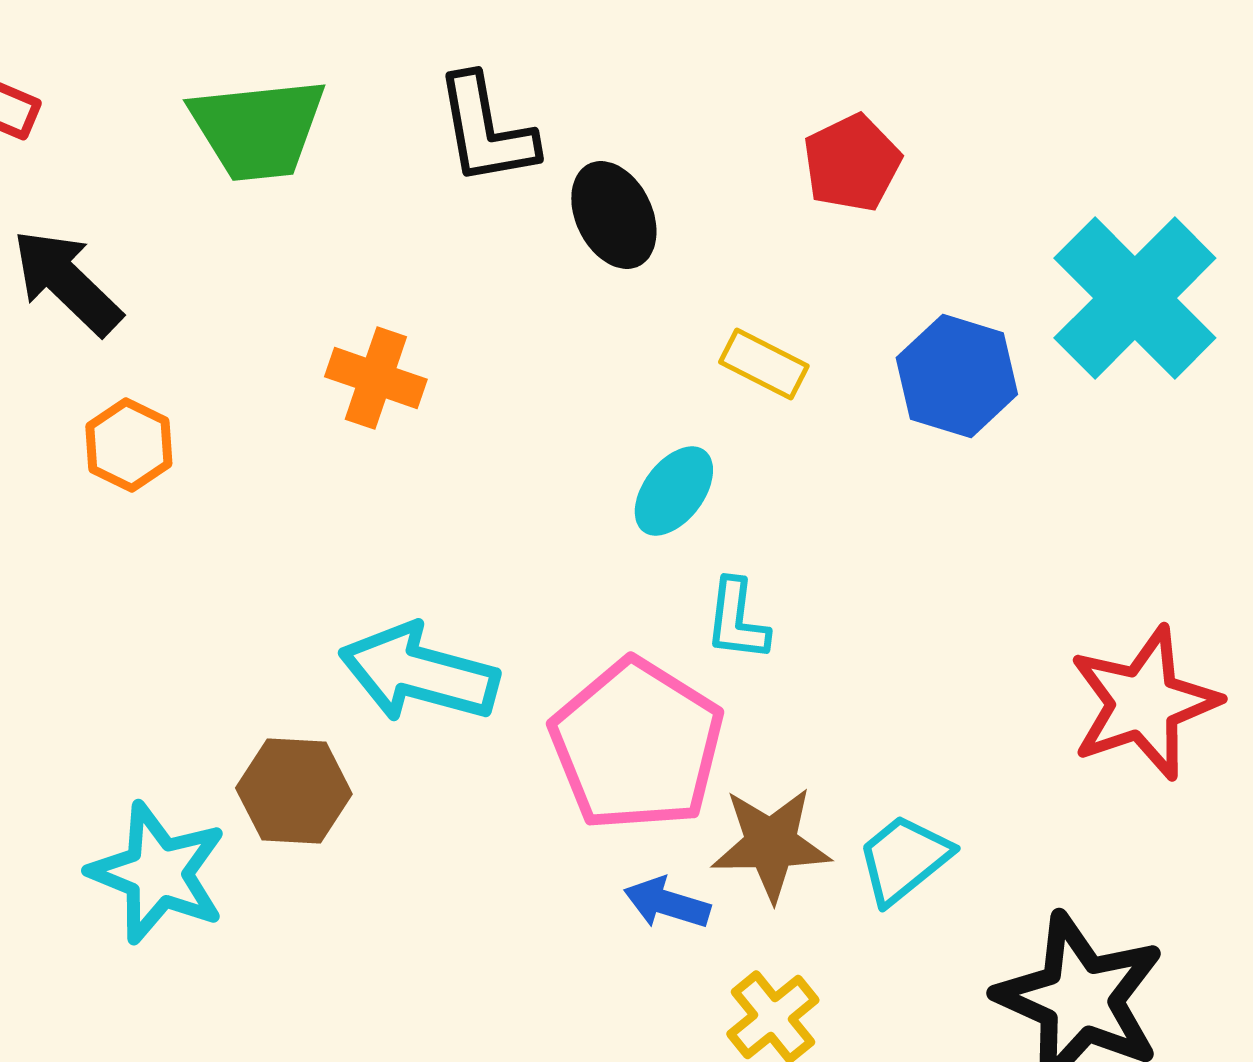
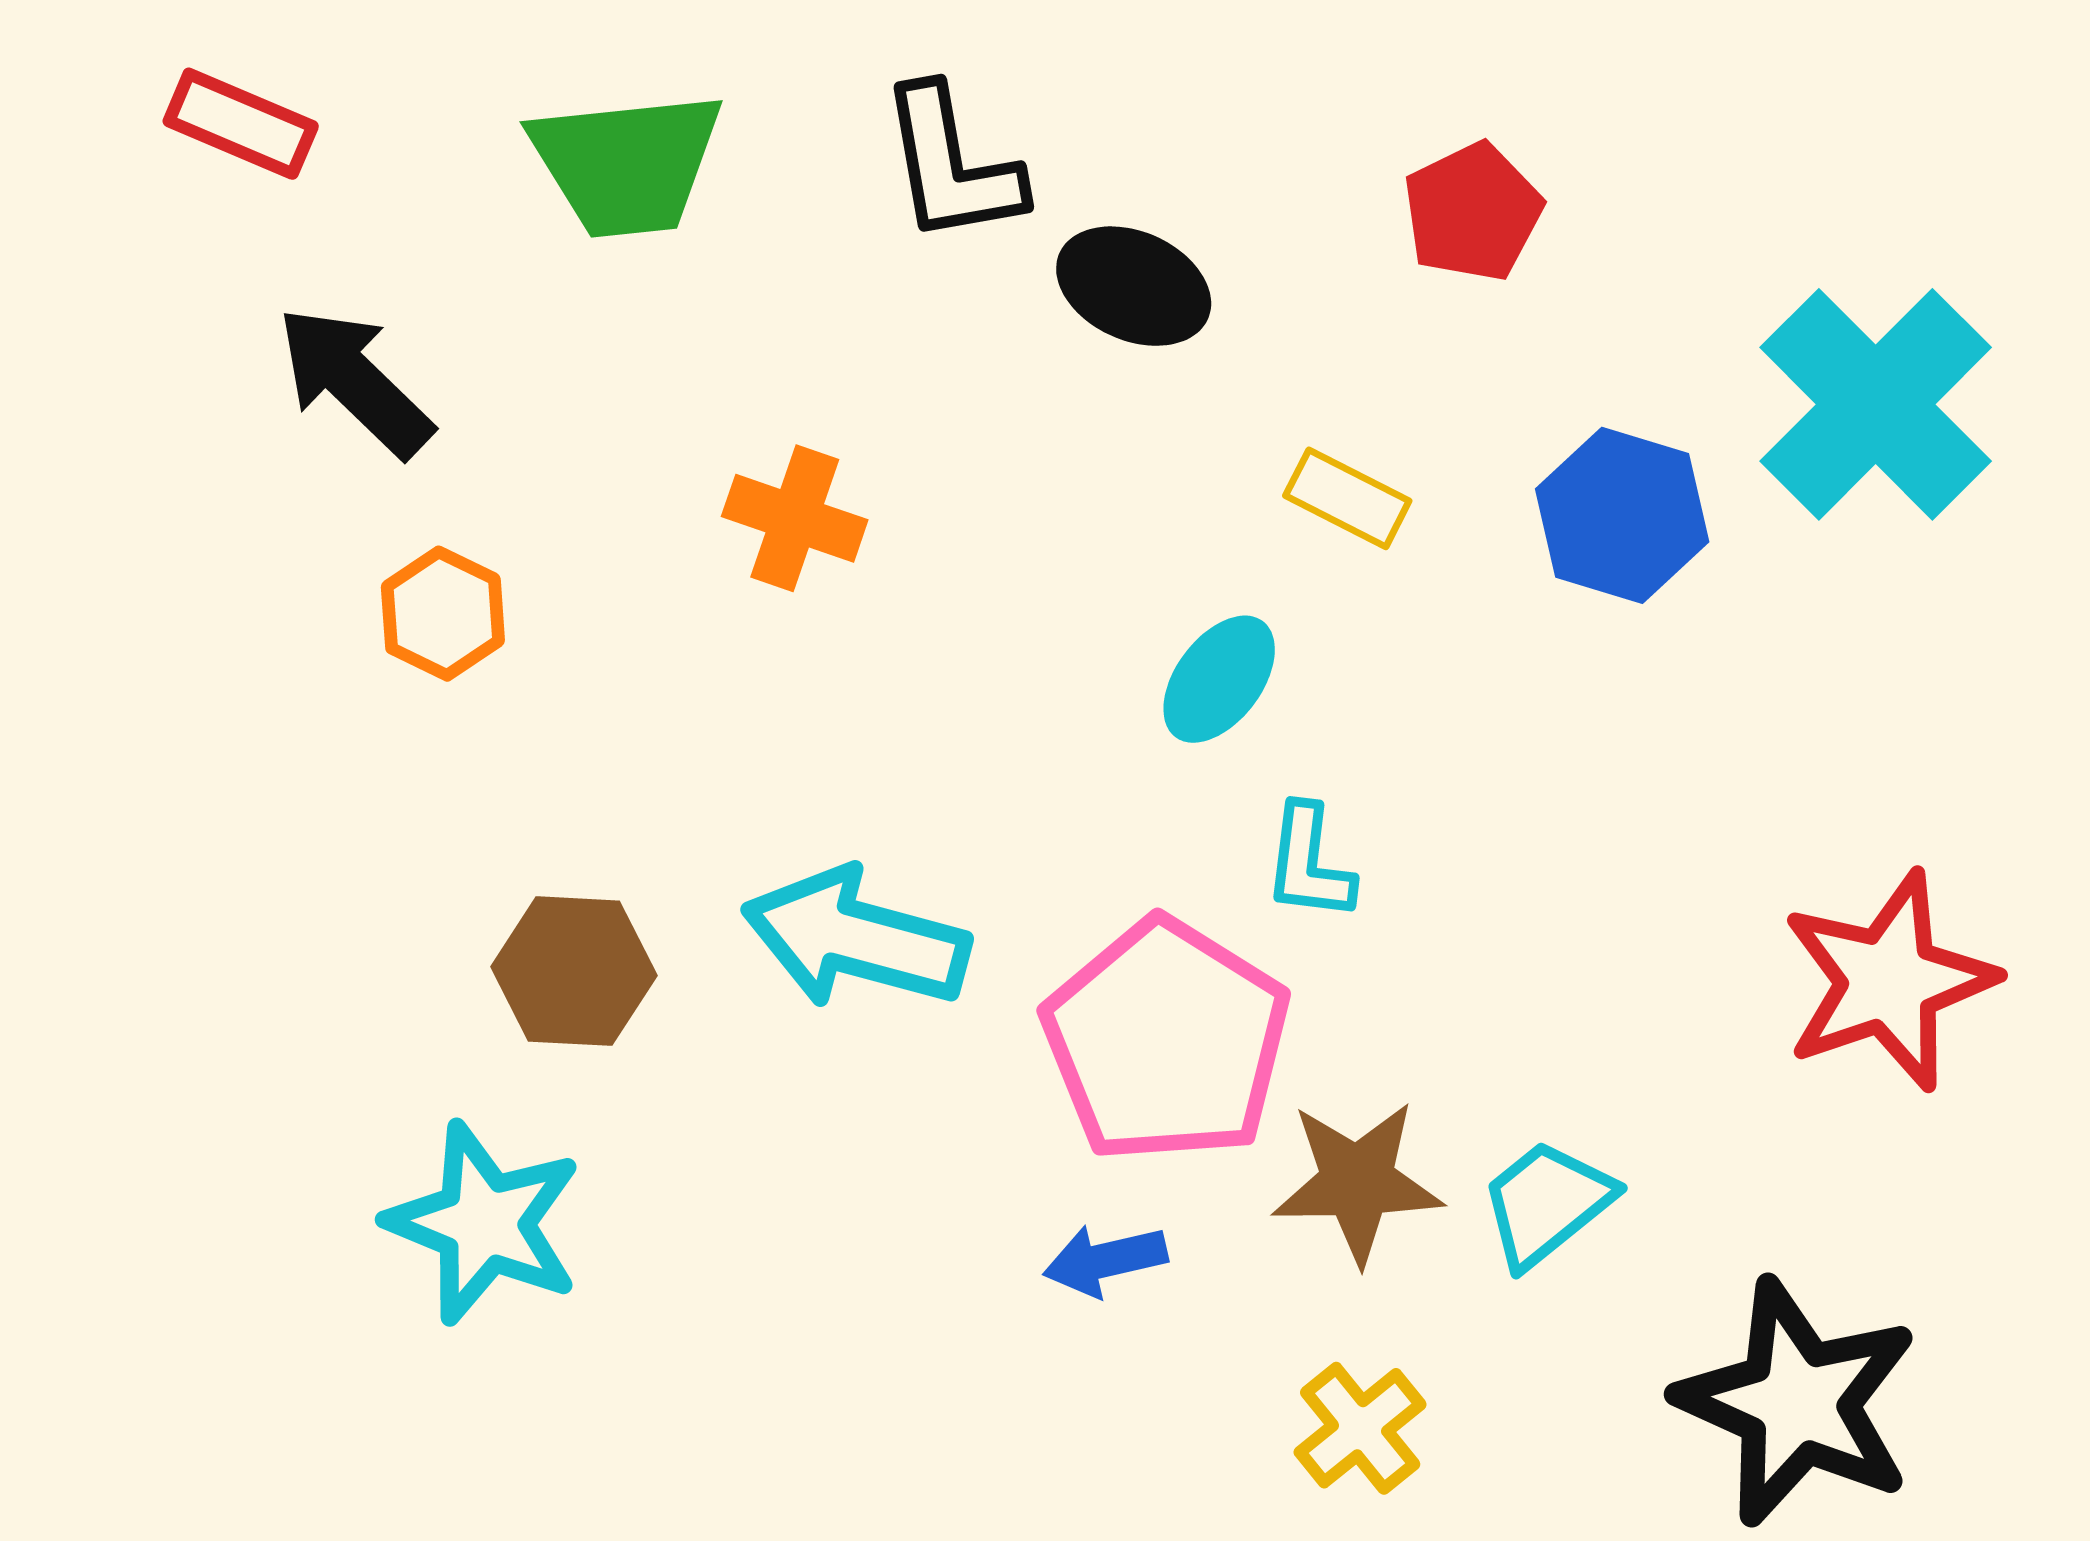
black ellipse: (614, 215) -> (1134, 286), turned -40
brown hexagon: (294, 791) -> (574, 971), moved
blue arrow: (667, 903) -> (1105, 1260), moved, turned -30

